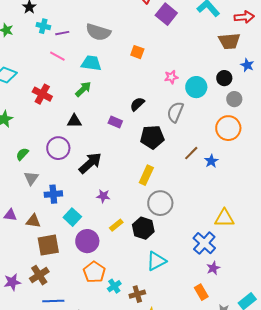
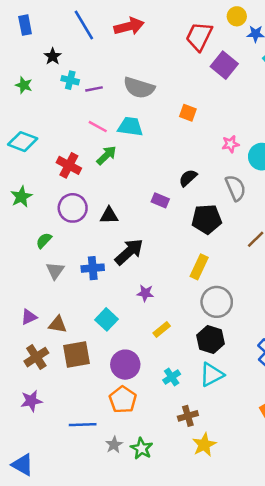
pink line: (57, 56) -> (98, 127), moved
green arrow: (83, 89) -> (106, 155), moved
gray semicircle: (175, 112) -> (236, 188), turned 135
black triangle: (74, 121) -> (109, 215), moved
purple circle: (58, 148) -> (73, 208), moved
blue cross: (53, 194) -> (93, 268), moved
purple triangle: (10, 215) -> (29, 317), turned -32
black hexagon: (143, 228) -> (210, 339), moved
purple circle: (87, 241) -> (125, 365), moved
orange pentagon: (94, 272) -> (123, 400), moved
brown cross: (39, 275) -> (36, 357), moved
cyan cross: (114, 286) -> (172, 377), moved

